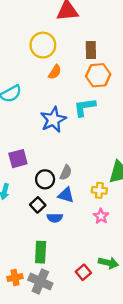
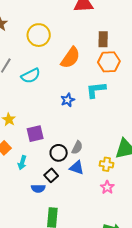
yellow circle: (43, 45) -> (39, 35), moved
orange semicircle: (55, 72) -> (70, 58), size x1.6
blue star: (53, 120) -> (68, 100), size x0.6
blue semicircle: (55, 218) -> (38, 188), moved

